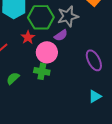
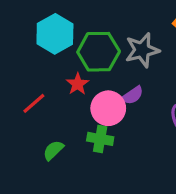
purple semicircle: (61, 35) -> (132, 95), moved

